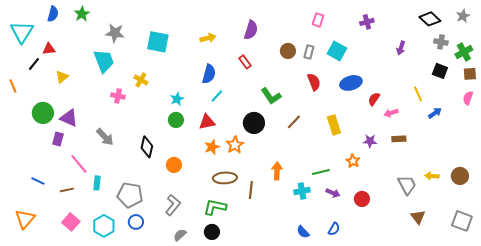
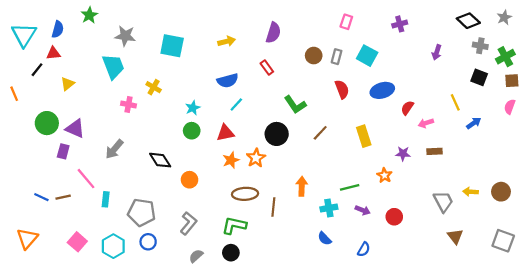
blue semicircle: (53, 14) -> (58, 29), moved
blue semicircle: (209, 74) -> (228, 81), turned 60
gray arrow: (105, 137) -> (114, 149), turned 84
black diamond: (147, 147) -> (160, 160), turned -45
brown line: (67, 190) -> (63, 197), moved
blue semicircle: (303, 232) -> (325, 239), moved

